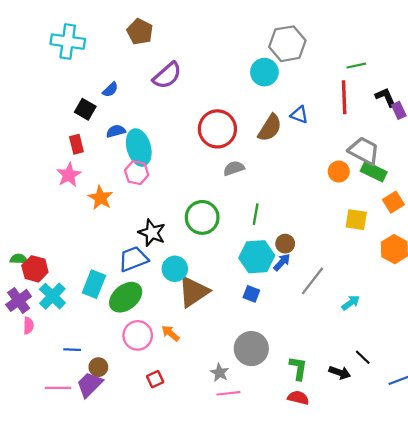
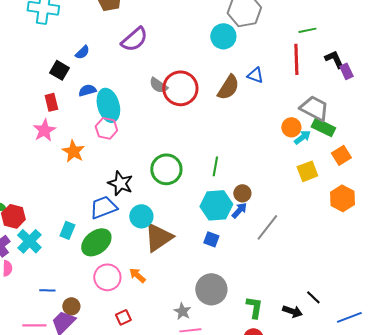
gray semicircle: (234, 168) -> (158, 85), moved, turned -126
yellow square: (356, 220) -> (307, 171), turned -30
cyan rectangle: (94, 284) -> (67, 230), size x0.7
cyan arrow: (351, 303) -> (302, 137), moved

